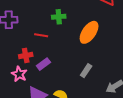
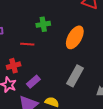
purple rectangle: (43, 64) -> (33, 82), moved
gray rectangle: (86, 71) -> (75, 76), size x1.5

